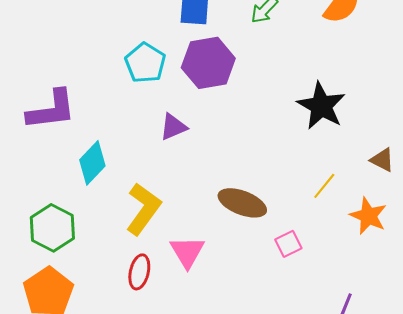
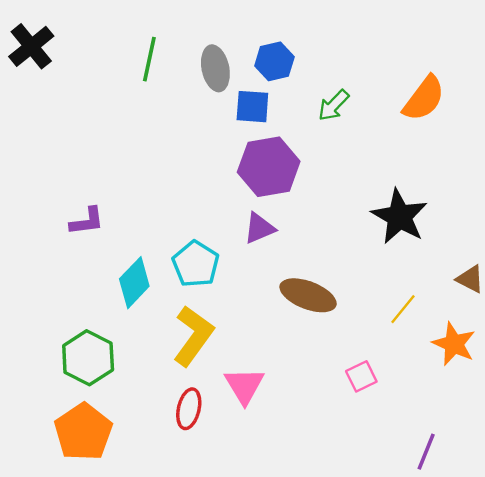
cyan pentagon: (145, 63) -> (196, 264), moved
purple L-shape: (51, 110) -> (87, 221), size x0.6
purple triangle: (173, 127) -> (259, 228), moved
brown ellipse: (242, 203) -> (308, 295), moved

